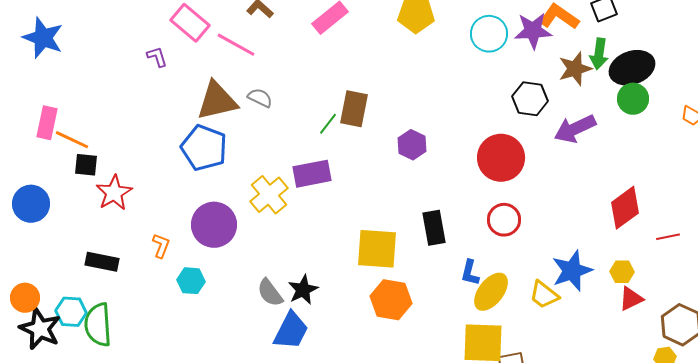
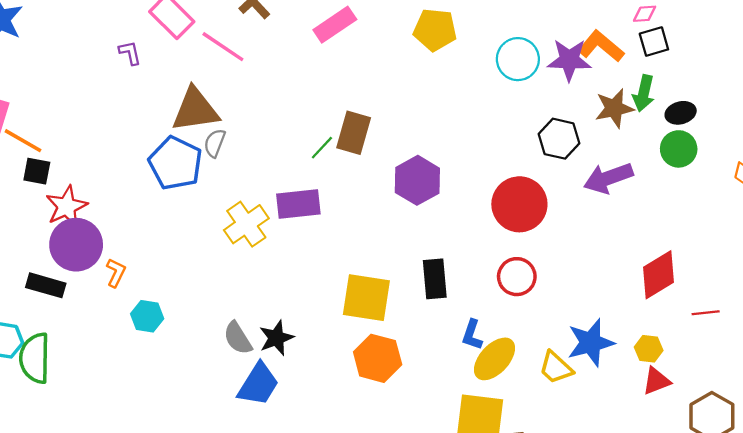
black ellipse: (632, 68) -> (681, 113), size x0.6
gray semicircle: (260, 98) -> (215, 143), moved, turned -100
purple hexagon: (412, 145) -> (417, 180), size x1.4
purple circle: (214, 225) -> (76, 245), moved

